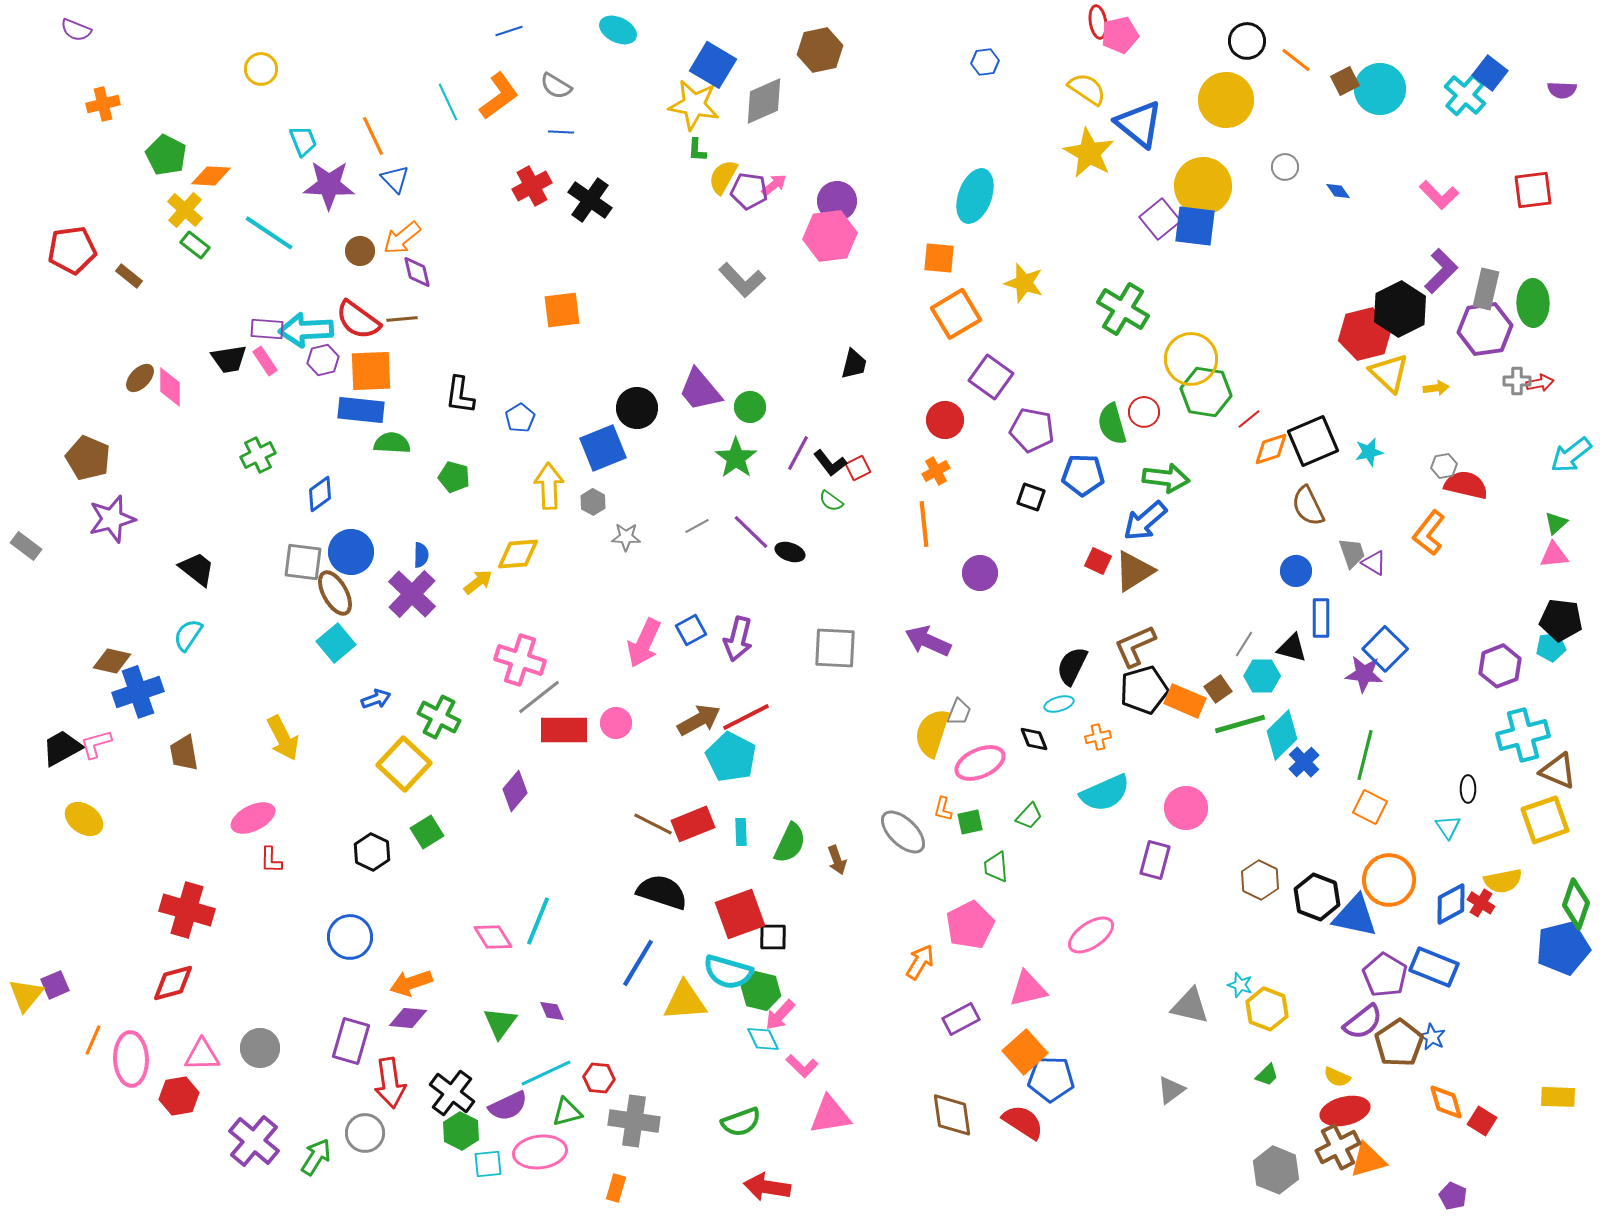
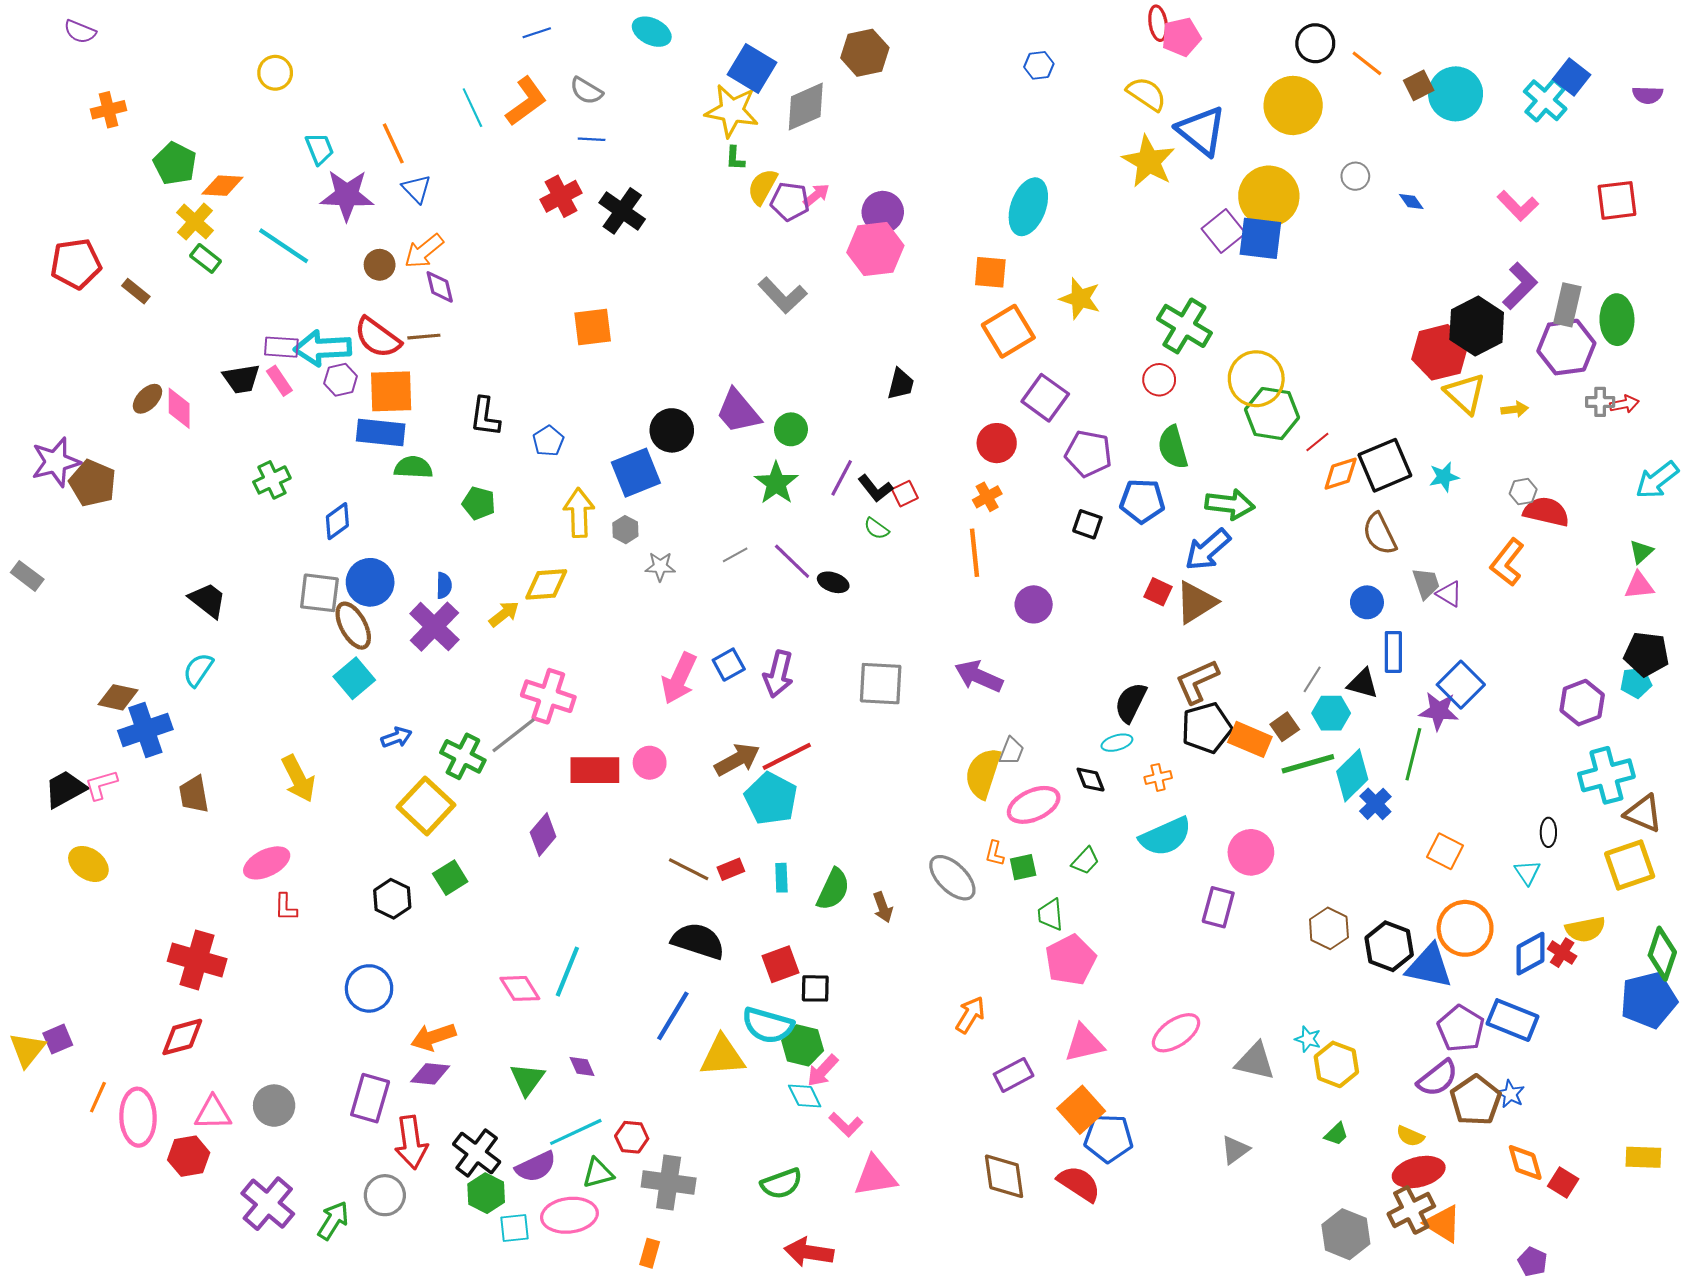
red circle: (1144, 412) -> (1159, 380), moved
purple star: (112, 519) -> (56, 462), moved
gray line: (539, 697) -> (514, 735), moved
green line: (1365, 755) -> (1413, 754), moved
red rectangle: (693, 824) -> (731, 869), size x0.6
red square: (740, 914) -> (780, 964), size x0.7
pink pentagon: (970, 925) -> (1071, 960), moved
pink ellipse: (1091, 935) -> (1176, 1033), moved
orange triangle: (1368, 1160) -> (1443, 1224), turned 48

